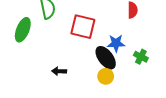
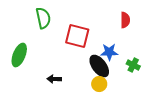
green ellipse: (23, 30) -> (19, 55), moved

